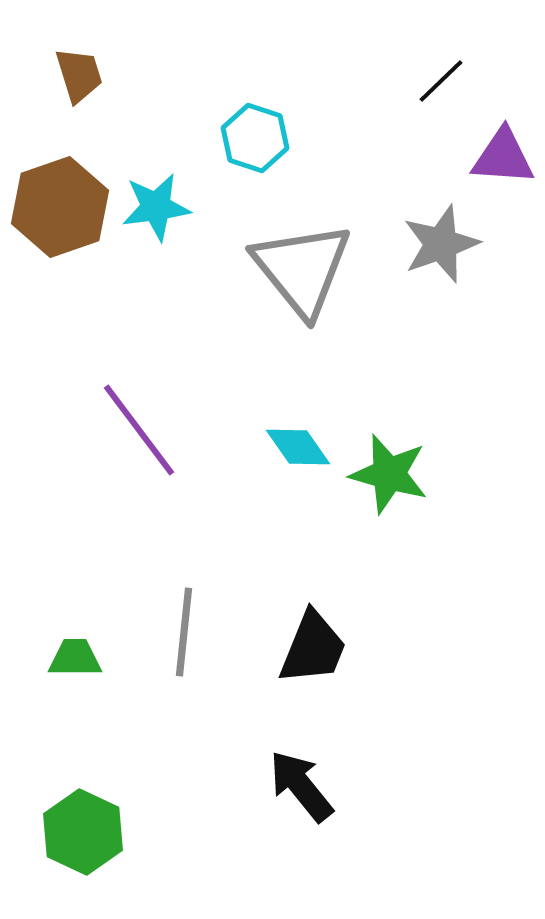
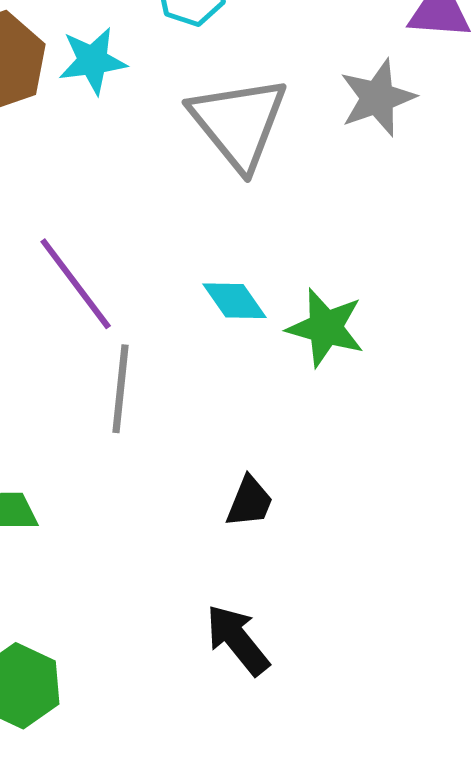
gray line: (184, 632) -> (121, 389), moved
black trapezoid: (313, 648) -> (250, 502), size x0.7

